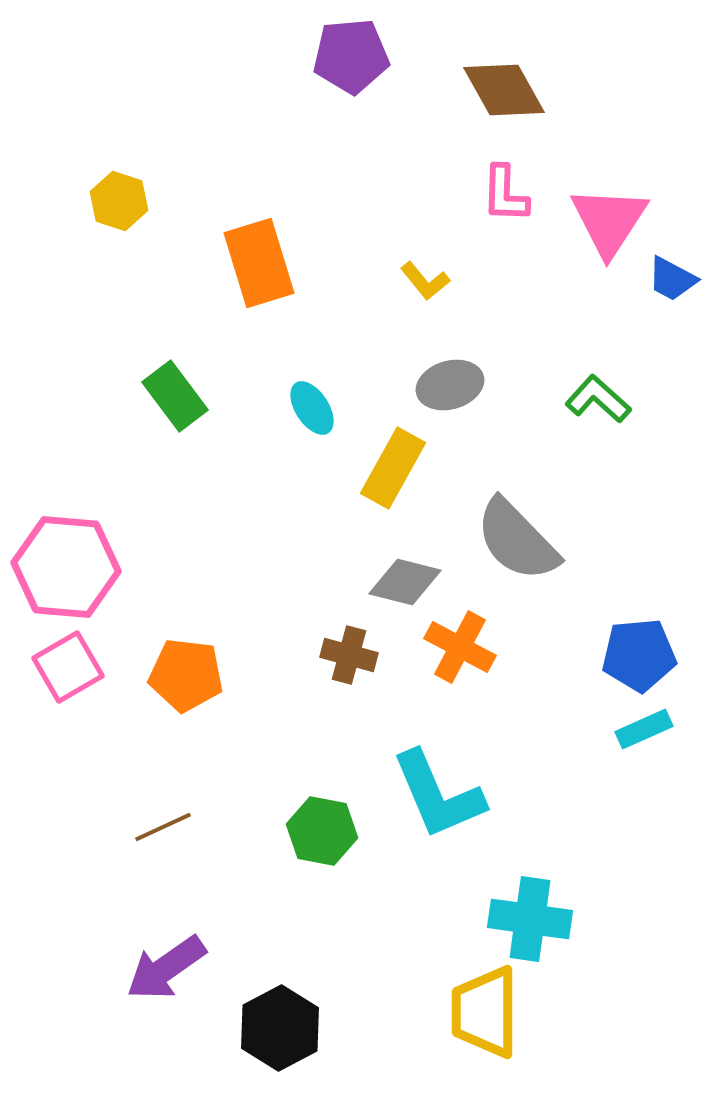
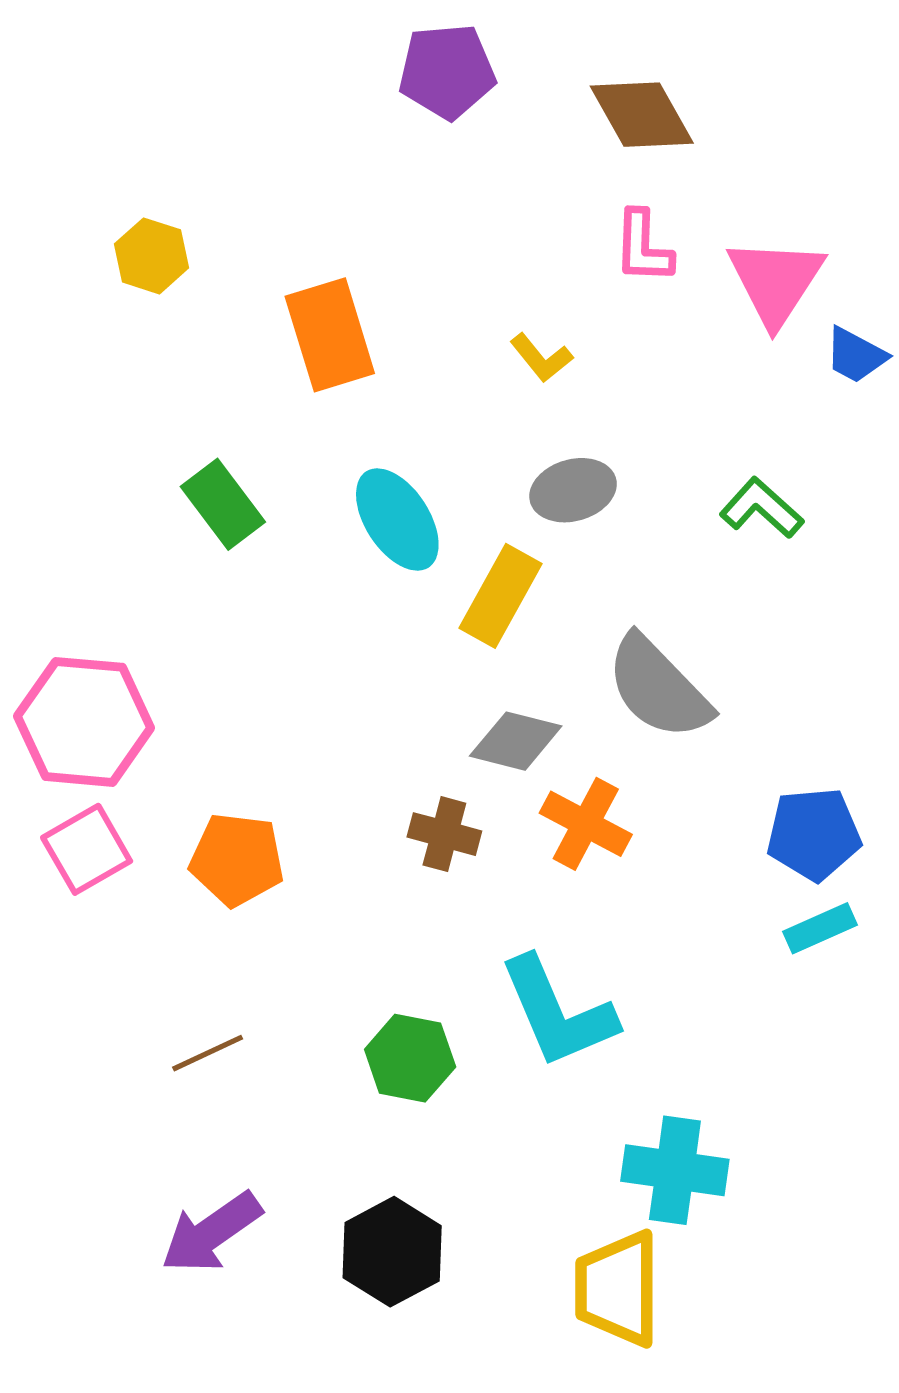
cyan ellipse: (312, 408) -> (397, 519), size x1.5
black hexagon: (280, 1028) -> (392, 1252), moved

